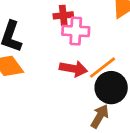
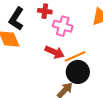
red cross: (63, 15) -> (45, 11), moved

